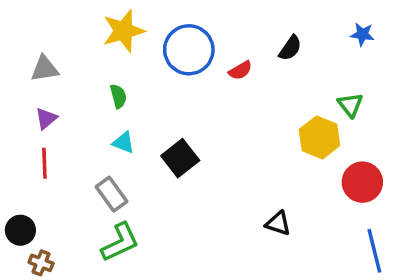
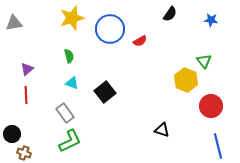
black semicircle: (290, 48) -> (170, 14), moved
gray triangle: (44, 69) -> (14, 23), moved

